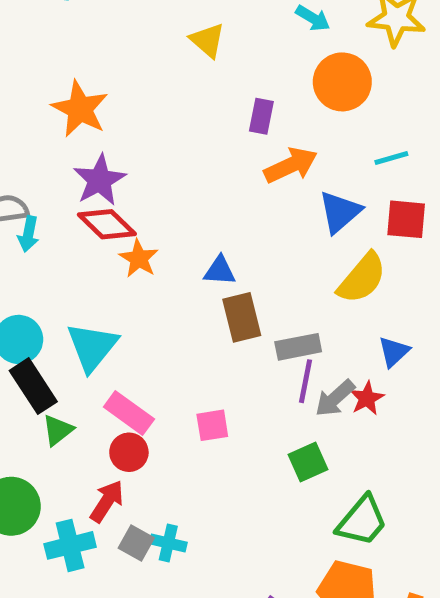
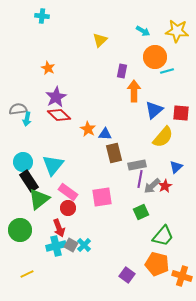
yellow triangle: (207, 40) -> (100, 40), turned 35
orange star: (80, 109) -> (48, 68), size x0.6
cyan line: (391, 158) -> (167, 71), moved
orange arrow: (291, 165) -> (134, 91), turned -65
orange star: (139, 259) -> (88, 129), moved
pink square: (212, 425) -> (102, 197), size x1.5
green triangle: (58, 430) -> (39, 199), size x1.6
red arrow: (107, 501) -> (59, 228), turned 126
cyan cross: (168, 543) -> (84, 245), turned 32
cyan cross: (70, 545) -> (56, 246), moved

